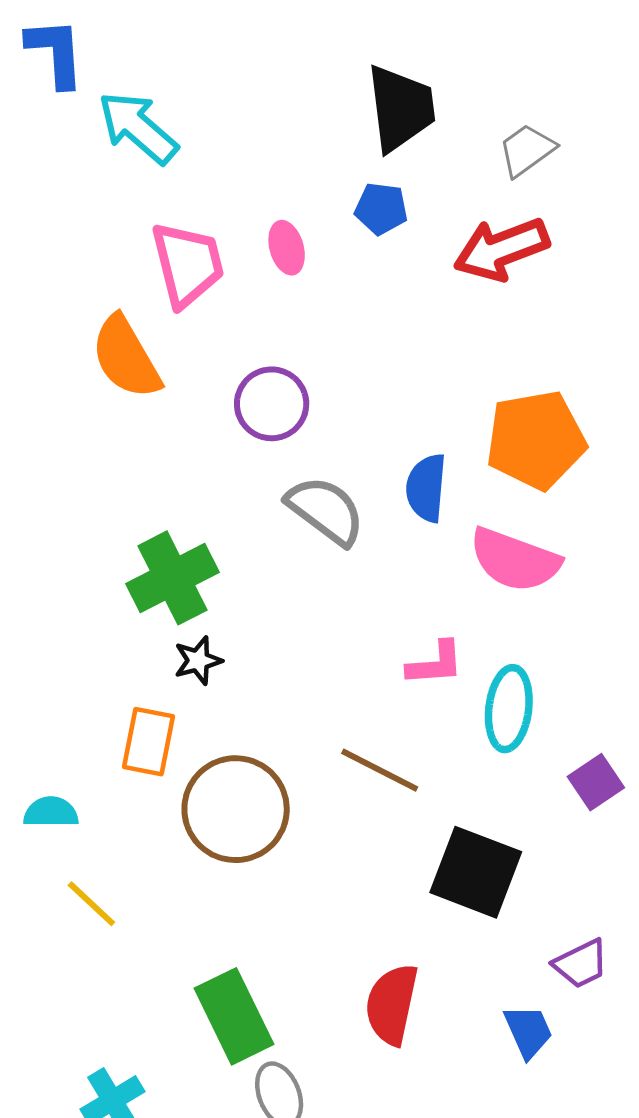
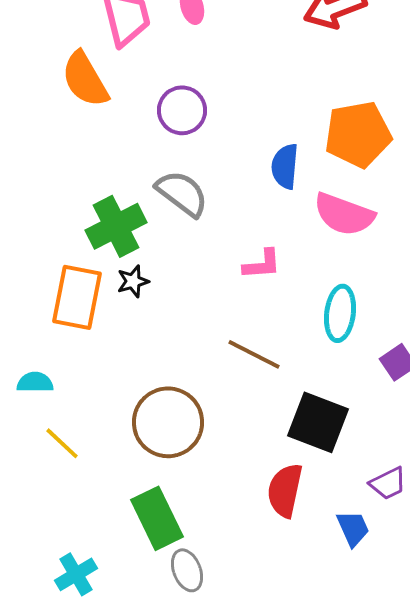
gray semicircle: (326, 510) -> (182, 193), moved
pink L-shape: (435, 664) -> (262, 264), moved
orange rectangle: (148, 742) -> (77, 297), moved, size x1.4
brown circle: (236, 809) -> (168, 422), moved
red semicircle: (392, 1004) -> (285, 490), moved

